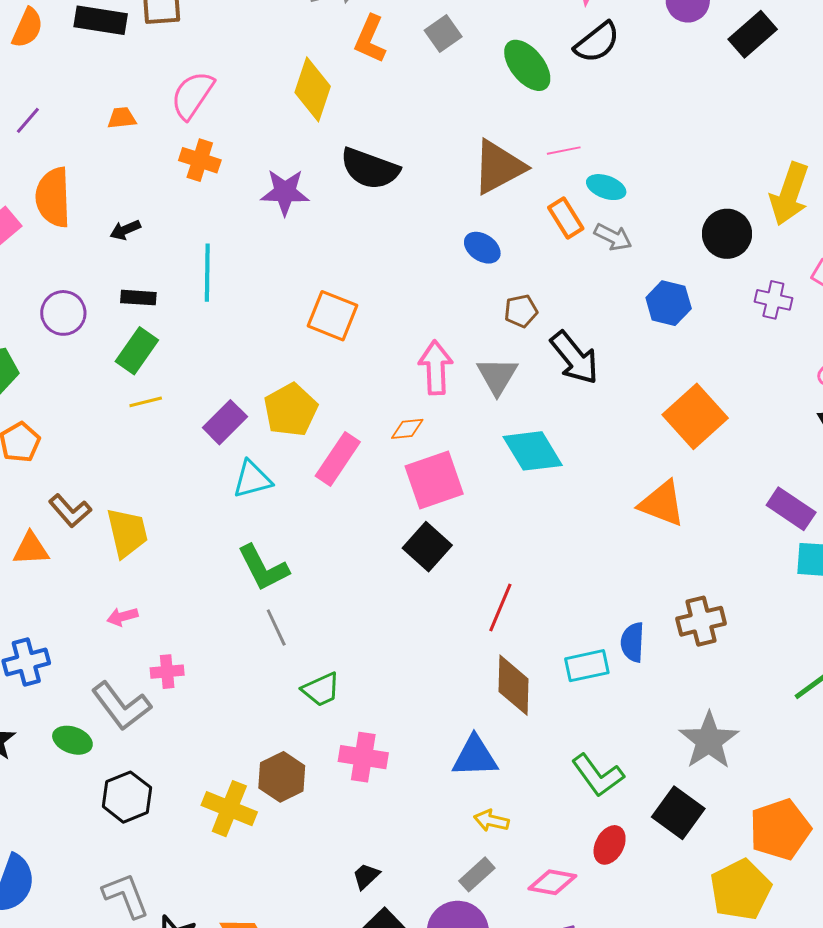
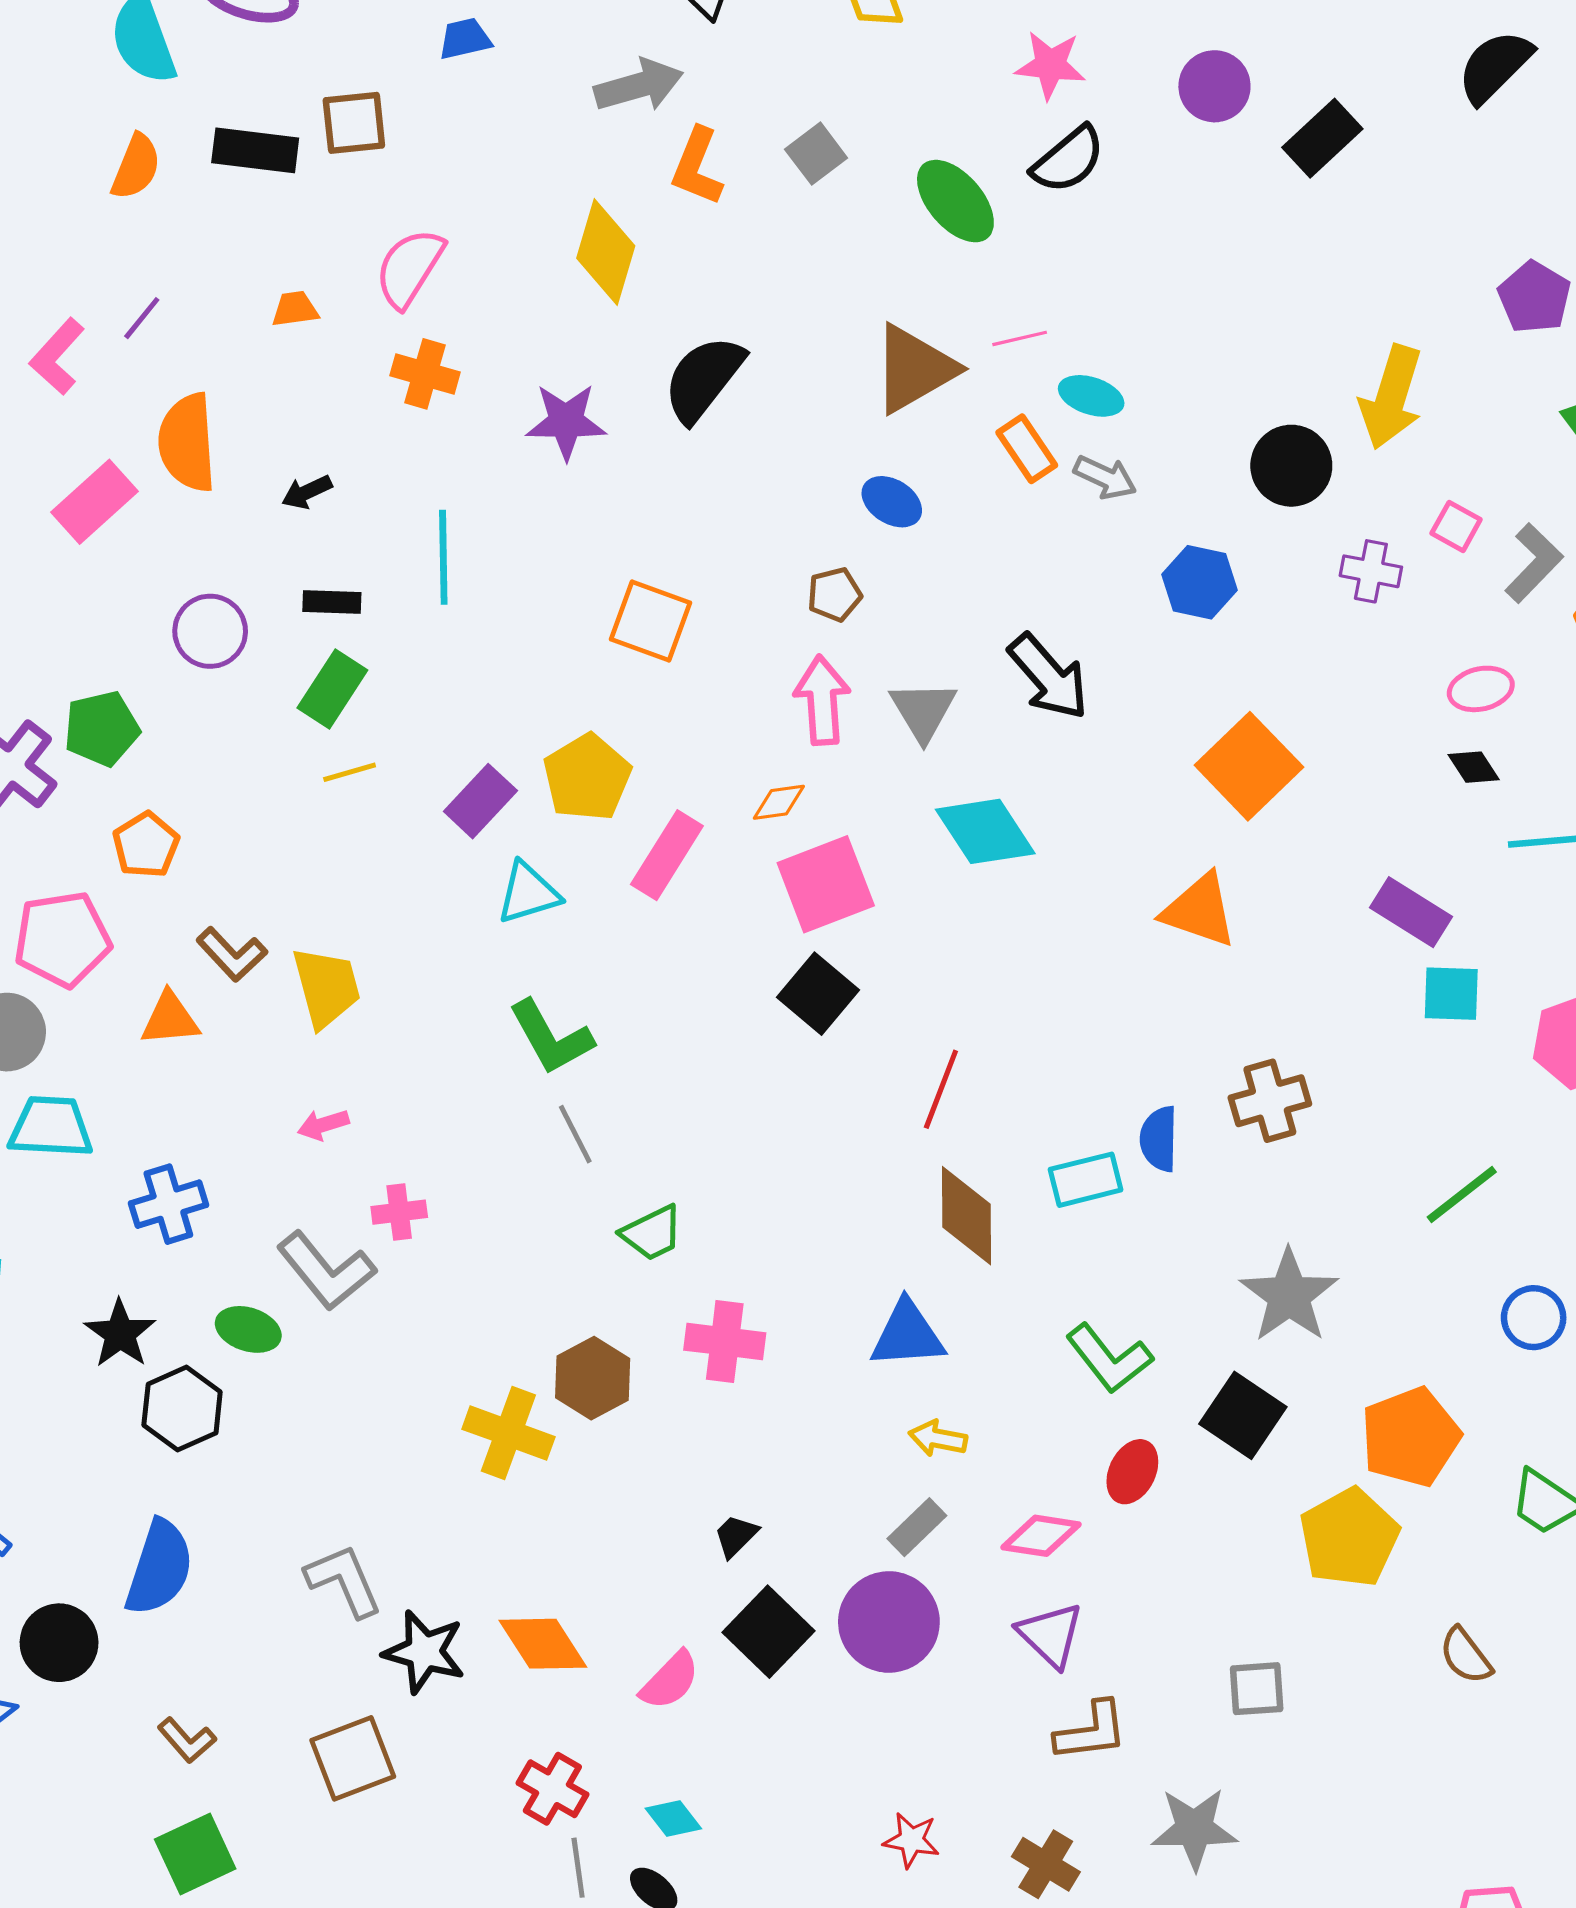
black semicircle: (370, 169) -> (704, 379), turned 110
brown pentagon: (521, 311) -> (834, 595), moved
black hexagon: (127, 797) -> (182, 1408), moved

